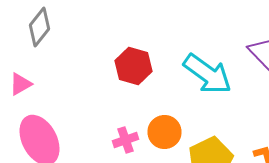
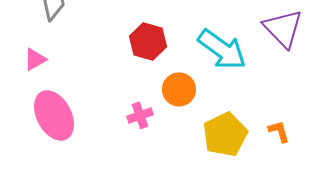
orange circle: (164, 132) -> (179, 89), moved

